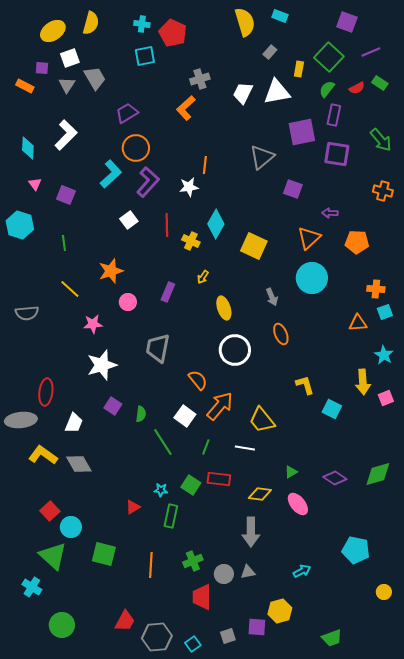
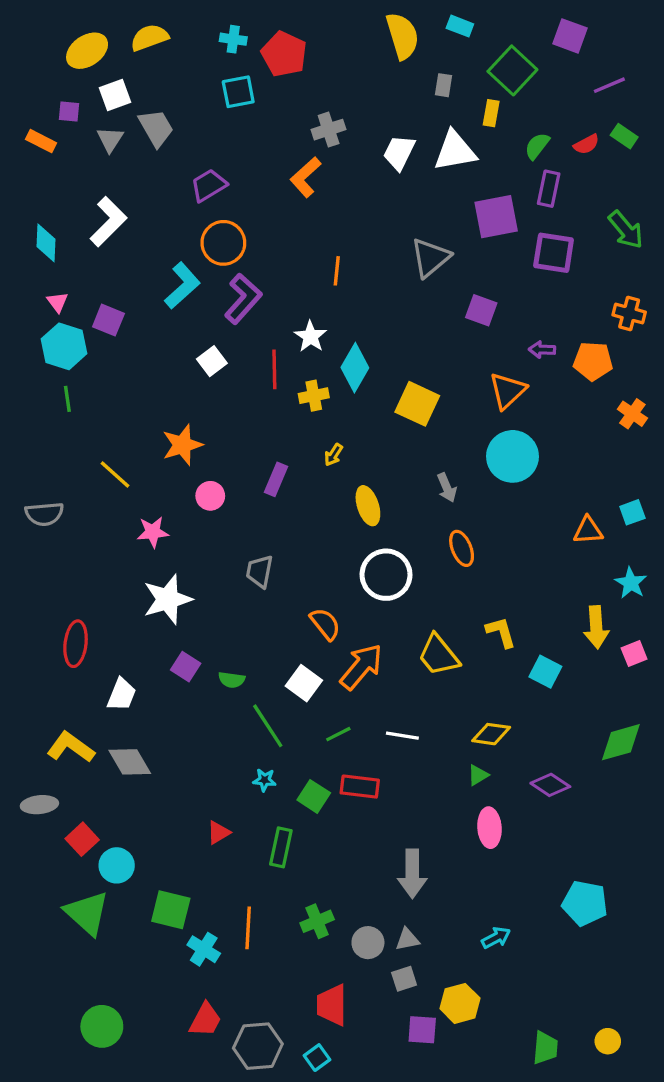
yellow semicircle: (91, 23) -> (149, 38), turned -125
gray rectangle: (270, 52) -> (443, 85), turned -32
green square: (329, 57) -> (512, 70), moved
white star: (189, 187) -> (310, 336), moved, turned -30
cyan hexagon: (20, 225) -> (64, 346), moved
yellow cross: (191, 241) -> (314, 396), turned -36
orange pentagon: (357, 242) -> (593, 361), moved
green line: (64, 243) -> (67, 399), moved
orange cross: (376, 289) -> (632, 414), moved, turned 30
gray trapezoid: (158, 348) -> (260, 571), size x0.7
green semicircle: (141, 414) -> (232, 680), turned 91
gray ellipse: (21, 420) -> (39, 805), moved, size x0.7
yellow trapezoid: (262, 420) -> (439, 655), moved
green line: (206, 447) -> (338, 734), turned 42
green diamond: (378, 474) -> (621, 742), moved
cyan star: (161, 490) -> (264, 780), moved
yellow diamond: (260, 494) -> (491, 734), moved
pink ellipse: (298, 504) -> (489, 828), turned 35
cyan cross: (32, 587) -> (204, 949), moved
yellow circle: (384, 592) -> (608, 1041), moved
red trapezoid: (202, 597) -> (332, 1005), moved
gray square: (228, 636) -> (404, 979), moved
green trapezoid: (332, 638) -> (545, 1048), turned -65

